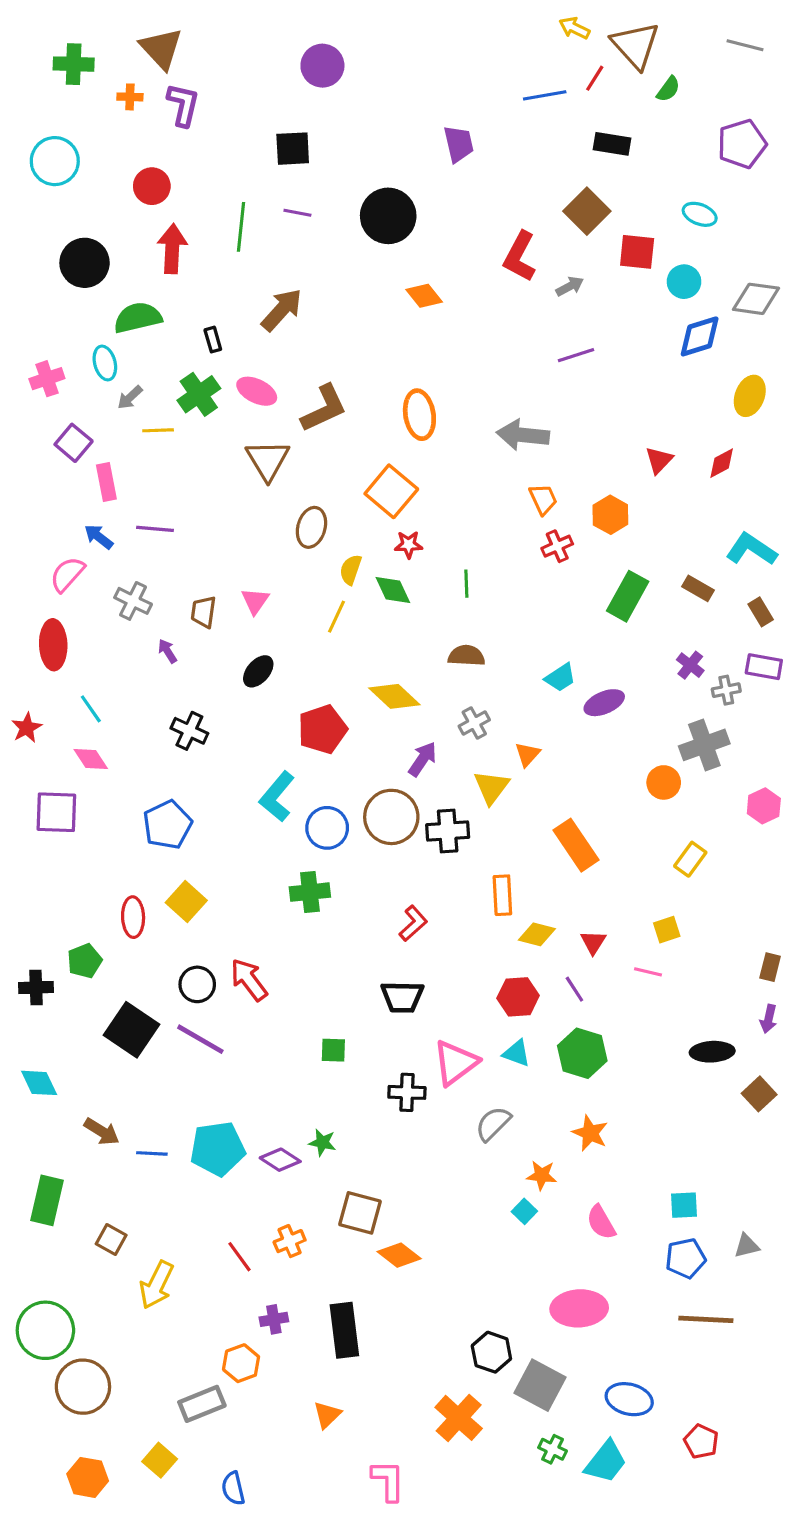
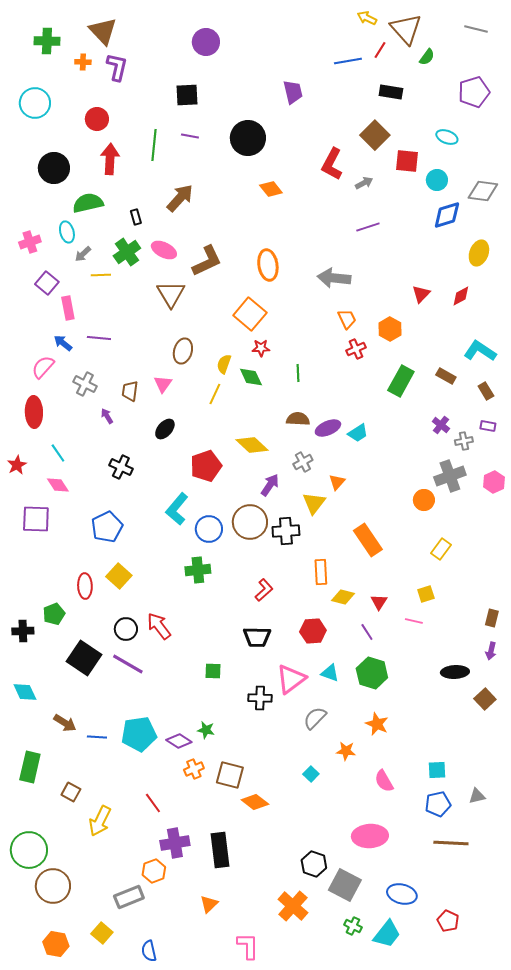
brown ellipse: (311, 527) -> (183, 351), moved
purple rectangle: (764, 667) -> (488, 426), size x0.7
purple ellipse: (604, 703) -> (328, 428), moved
pink hexagon: (764, 806) -> (494, 482), moved
red hexagon: (518, 997) -> (313, 631), moved
cyan square: (524, 1211) -> (311, 774), moved
orange cross: (290, 1241) -> (194, 769), moved
purple cross: (274, 1319) -> (175, 843), size x1.6

